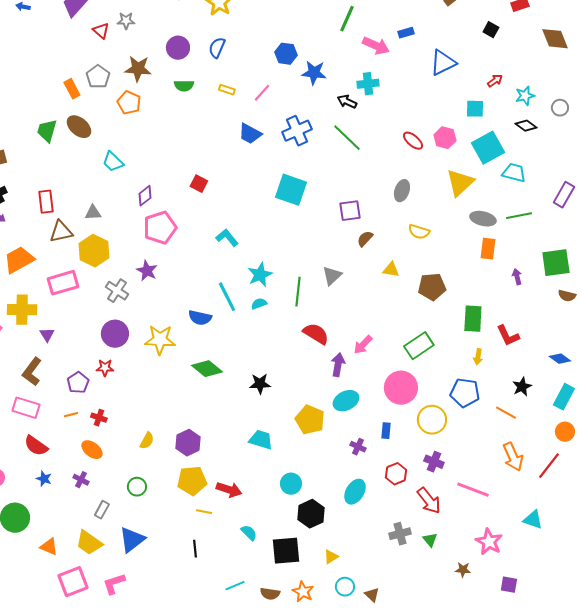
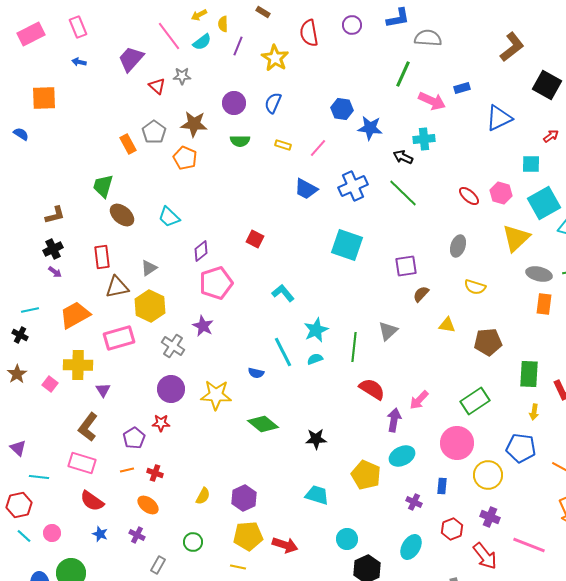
black square: (491, 30) -> (547, 85), size x1.8
brown ellipse: (79, 127) -> (122, 215), moved
gray triangle: (93, 213) -> (149, 268), turned -30
blue semicircle: (200, 318) -> (256, 373), size x0.7
yellow line: (204, 512) -> (238, 567), moved

